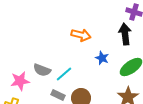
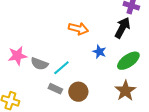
black arrow: (125, 34) -> (122, 28), turned 35
pink star: (20, 81) -> (17, 56), moved

